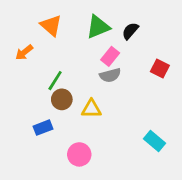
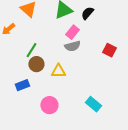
red square: (160, 68) -> (109, 50), moved
cyan rectangle: (154, 141) -> (93, 104), moved

